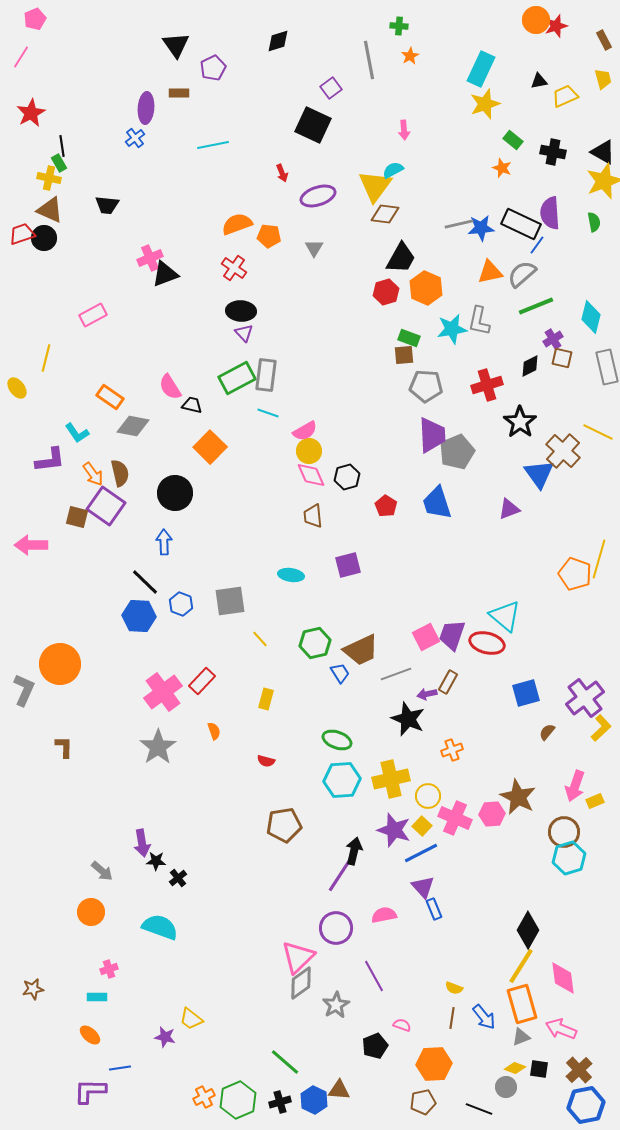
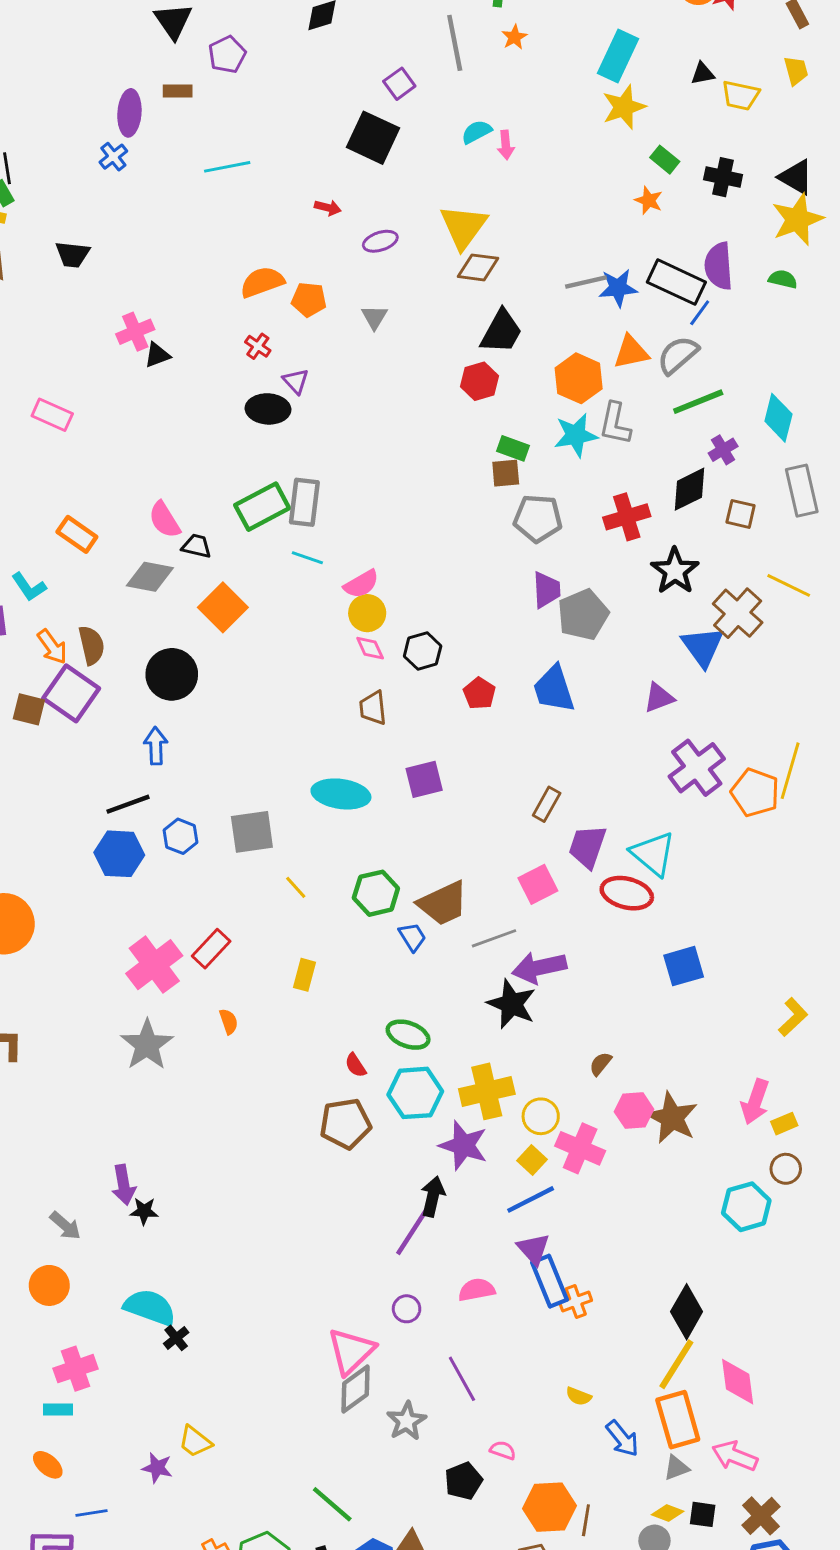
yellow trapezoid: (565, 96) -> (741, 95), turned -144
cyan semicircle: (393, 170) -> (477, 132), moved
red arrow: (282, 173) -> (328, 208), turned -54
purple ellipse: (318, 196) -> (380, 241), size x0.7
green semicircle: (594, 222) -> (783, 279), turned -66
red cross: (234, 268) -> (258, 346), size x0.7
black triangle: (165, 274) -> (157, 355), size x0.7
orange hexagon: (426, 288) -> (579, 378), moved
pink rectangle: (93, 315) -> (52, 415), turned 52
purple triangle: (244, 333) -> (296, 381), moved
brown square: (562, 358) -> (741, 514), moved
black diamond: (530, 366) -> (689, 489), size x1.4
gray diamond: (133, 426) -> (150, 577), moved
purple trapezoid: (432, 435) -> (547, 590), size x0.7
pink diamond: (311, 475) -> (370, 648), size x0.7
cyan ellipse: (291, 575) -> (341, 794), size x1.5
black line: (145, 582) -> (128, 804), turned -64
purple trapezoid: (452, 635) -> (587, 846), moved
brown rectangle: (448, 682) -> (547, 804), moved
purple arrow: (427, 694) -> (539, 968), size x1.8
purple cross: (585, 698) -> (697, 768), moved
brown semicircle: (547, 732) -> (601, 1064), moved
orange cross: (452, 750) -> (576, 1301), moved
red semicircle: (266, 761) -> (356, 1065), moved, turned 42
pink hexagon: (492, 814) -> (634, 1110), moved
brown pentagon: (284, 825) -> (345, 1124), moved
purple star: (394, 830) -> (463, 1145), moved
brown circle: (564, 832) -> (786, 1169), moved, size x0.7
black cross: (178, 878) -> (176, 1338), moved
blue rectangle: (434, 909) -> (549, 1281), size x1.6
purple circle: (336, 928) -> (407, 1309), size x0.6
pink cross: (109, 969) -> (75, 1369), size x1.6
brown line: (452, 1018) -> (586, 1520), moved

